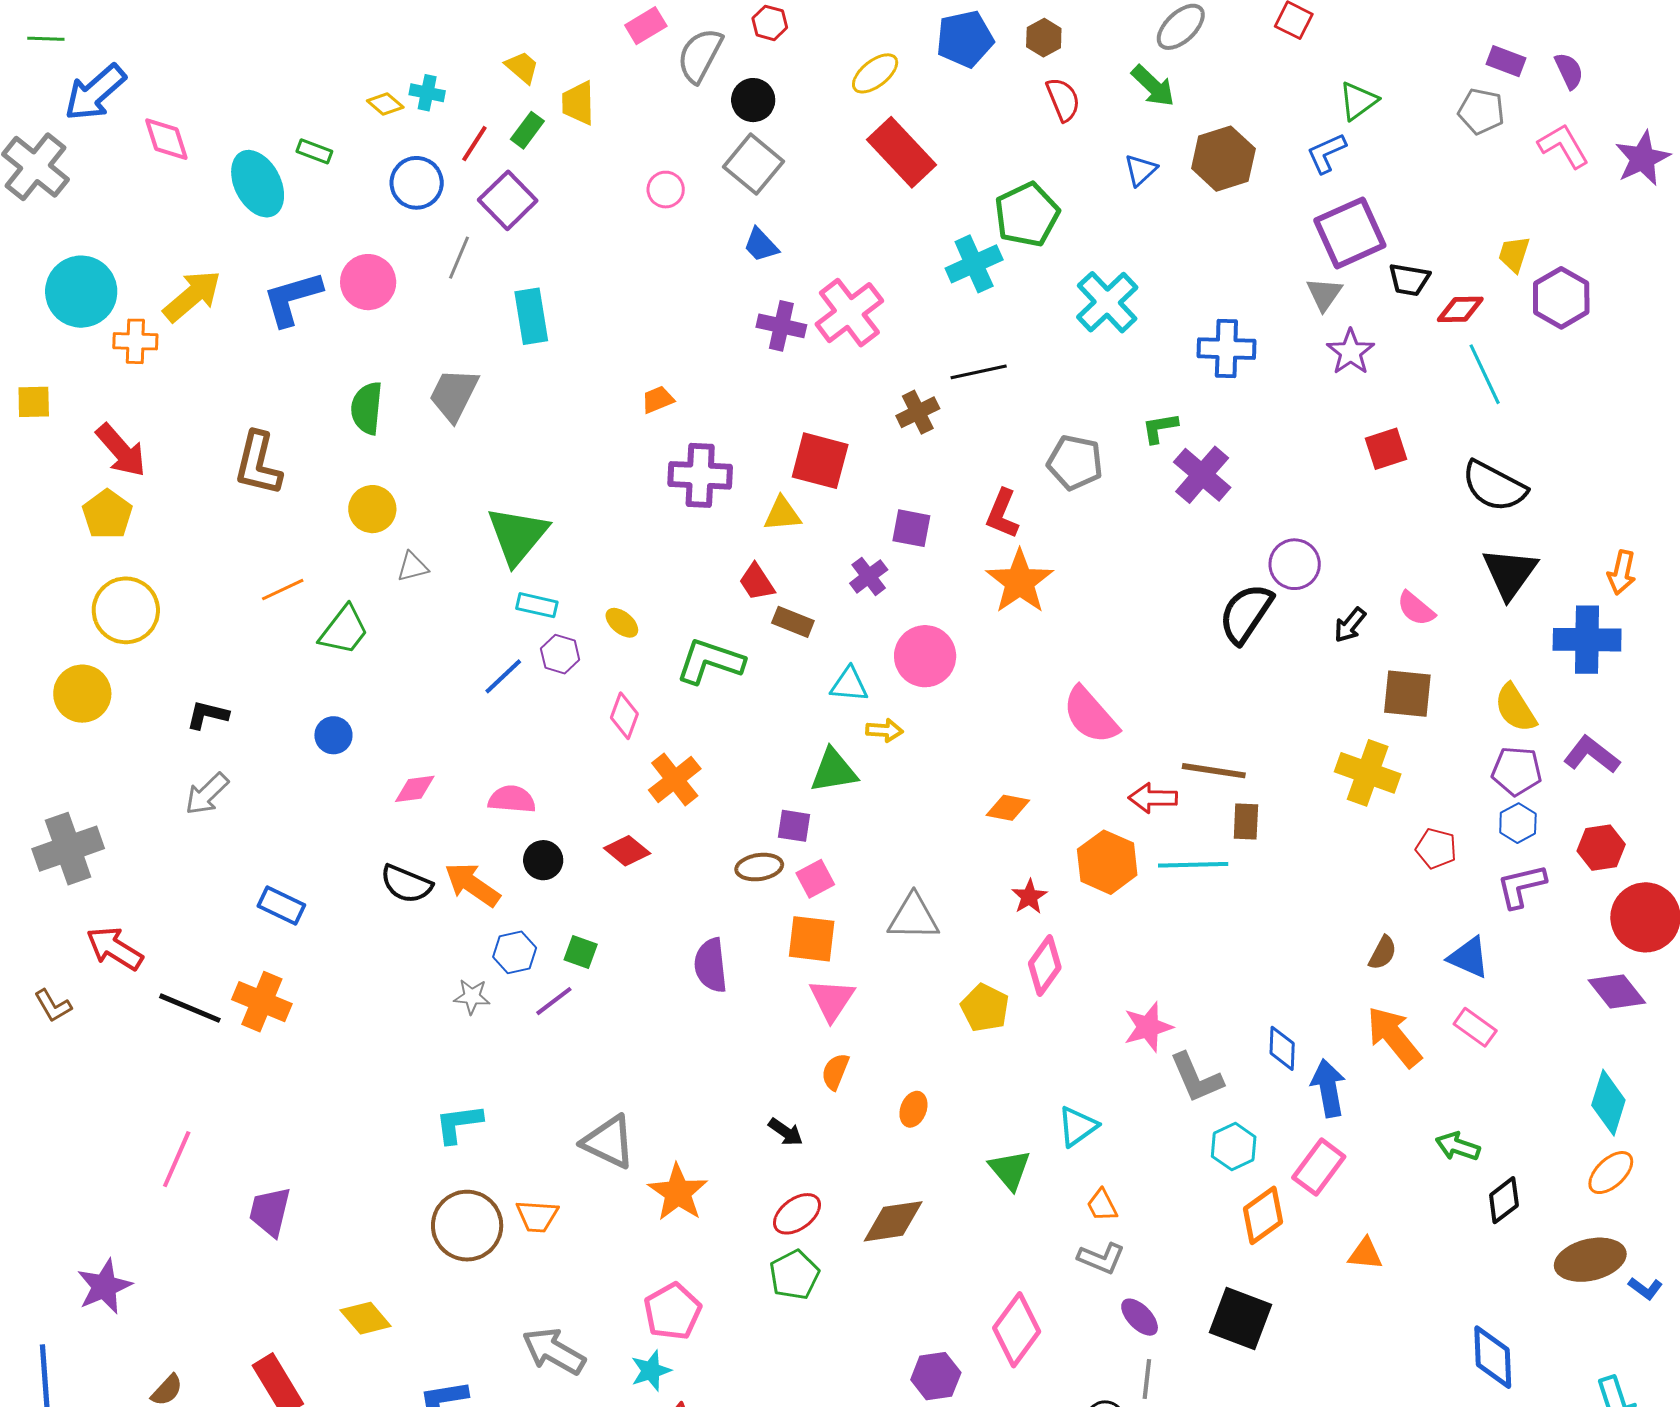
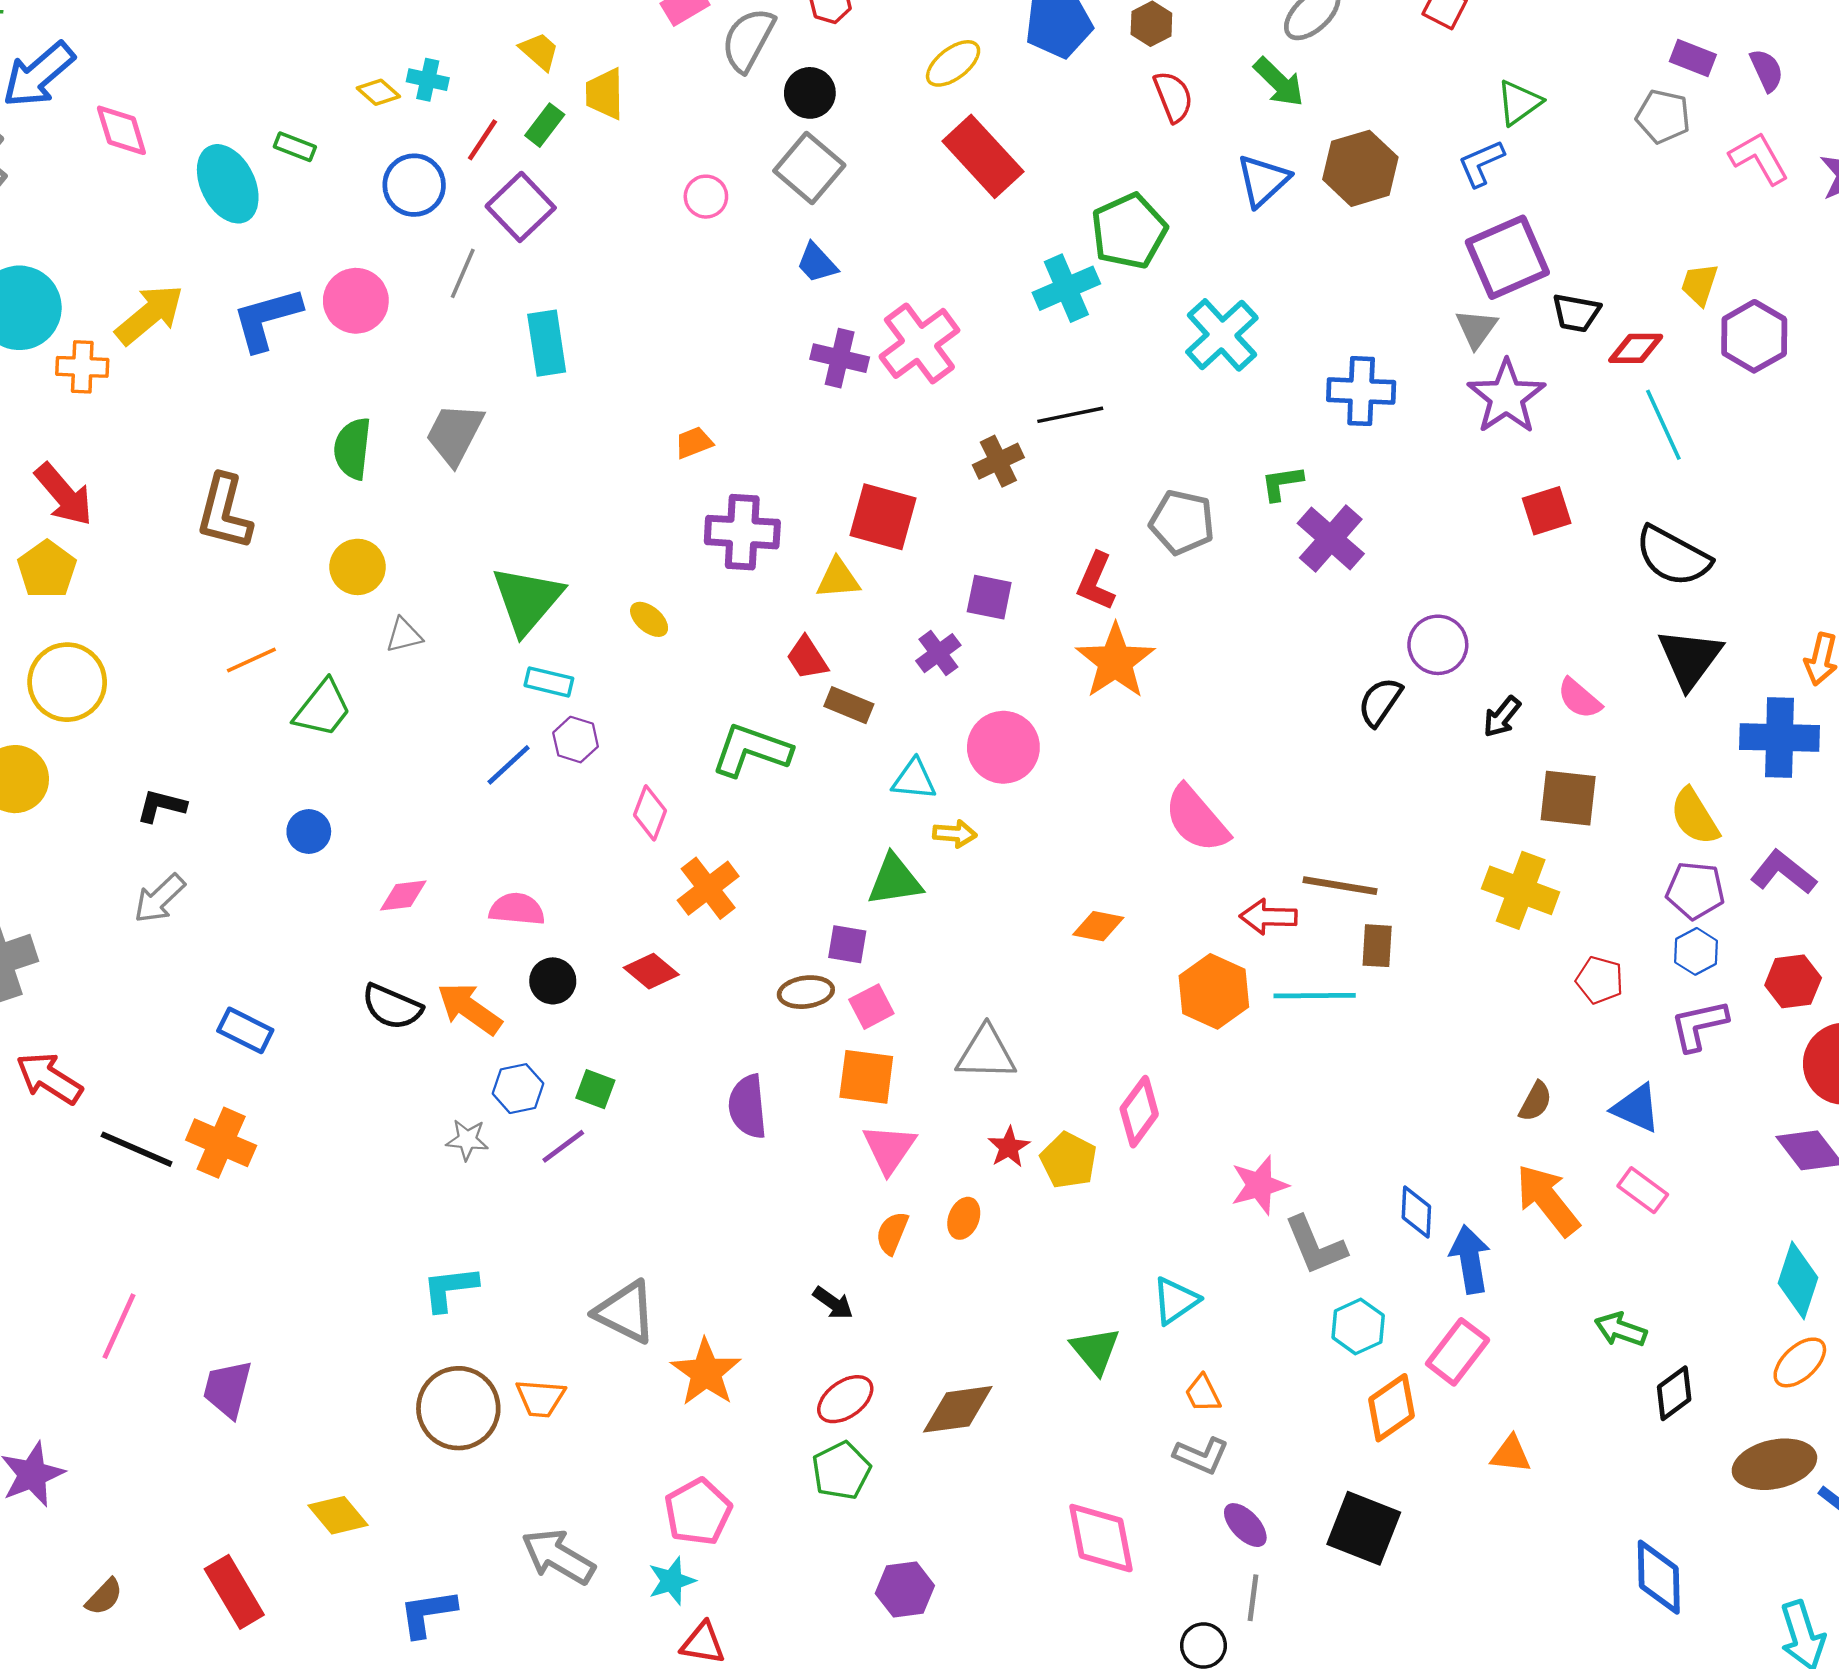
blue triangle: (1141, 170) -> (1263, 180), size x1.4
purple star: (1350, 352) -> (1506, 397), size x1.4
black semicircle: (1246, 613) -> (1380, 702), size x0.7
yellow ellipse: (622, 623) -> (649, 619), moved
red star: (1029, 897) -> (1009, 1147), moved
orange ellipse: (913, 1109) -> (964, 1218), moved
pink diamond: (1017, 1330) -> (1101, 1538), turned -48
purple hexagon: (936, 1376) -> (905, 1589), moved

